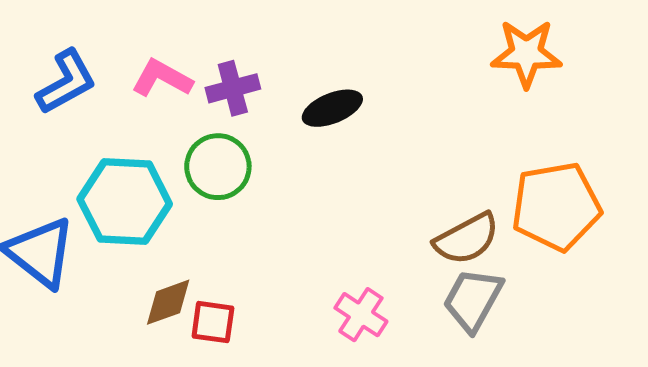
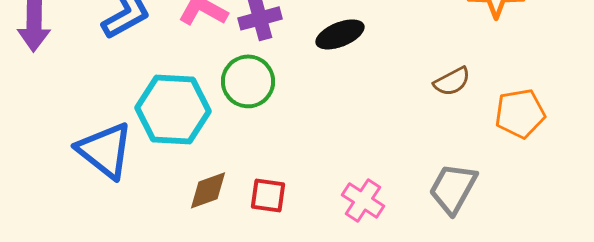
orange pentagon: (556, 206) -> (520, 113), size x0.7
brown semicircle: (467, 239) -> (452, 81), moved, size x0.7
red square: (213, 322) -> (268, 195), moved

